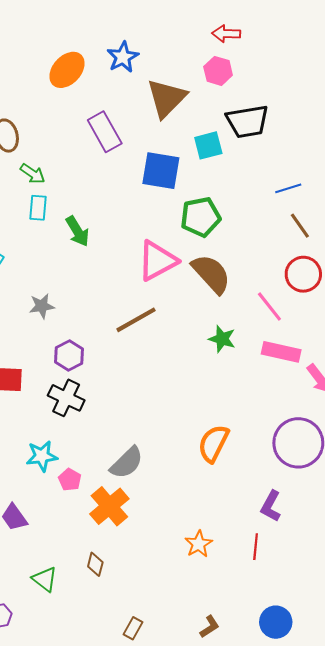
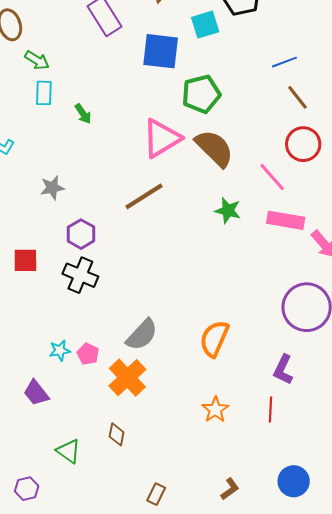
green arrow: (77, 231) -> (83, 114), size x0.7
orange semicircle: (213, 443) -> (214, 339), moved
cyan star: (42, 456) -> (60, 350), moved, size x0.7

